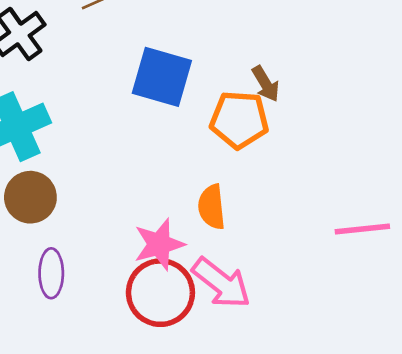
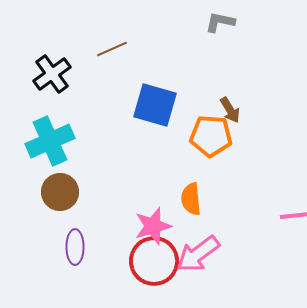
pink arrow: (221, 283) -> (198, 254), turned 105

